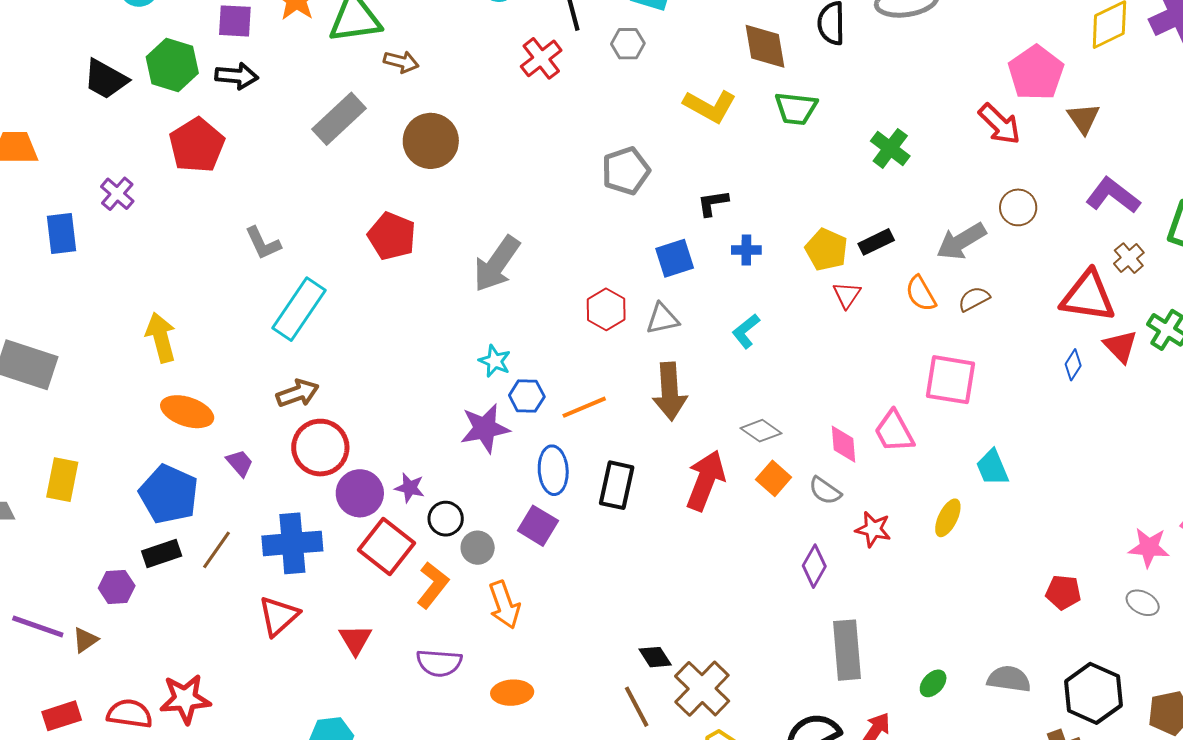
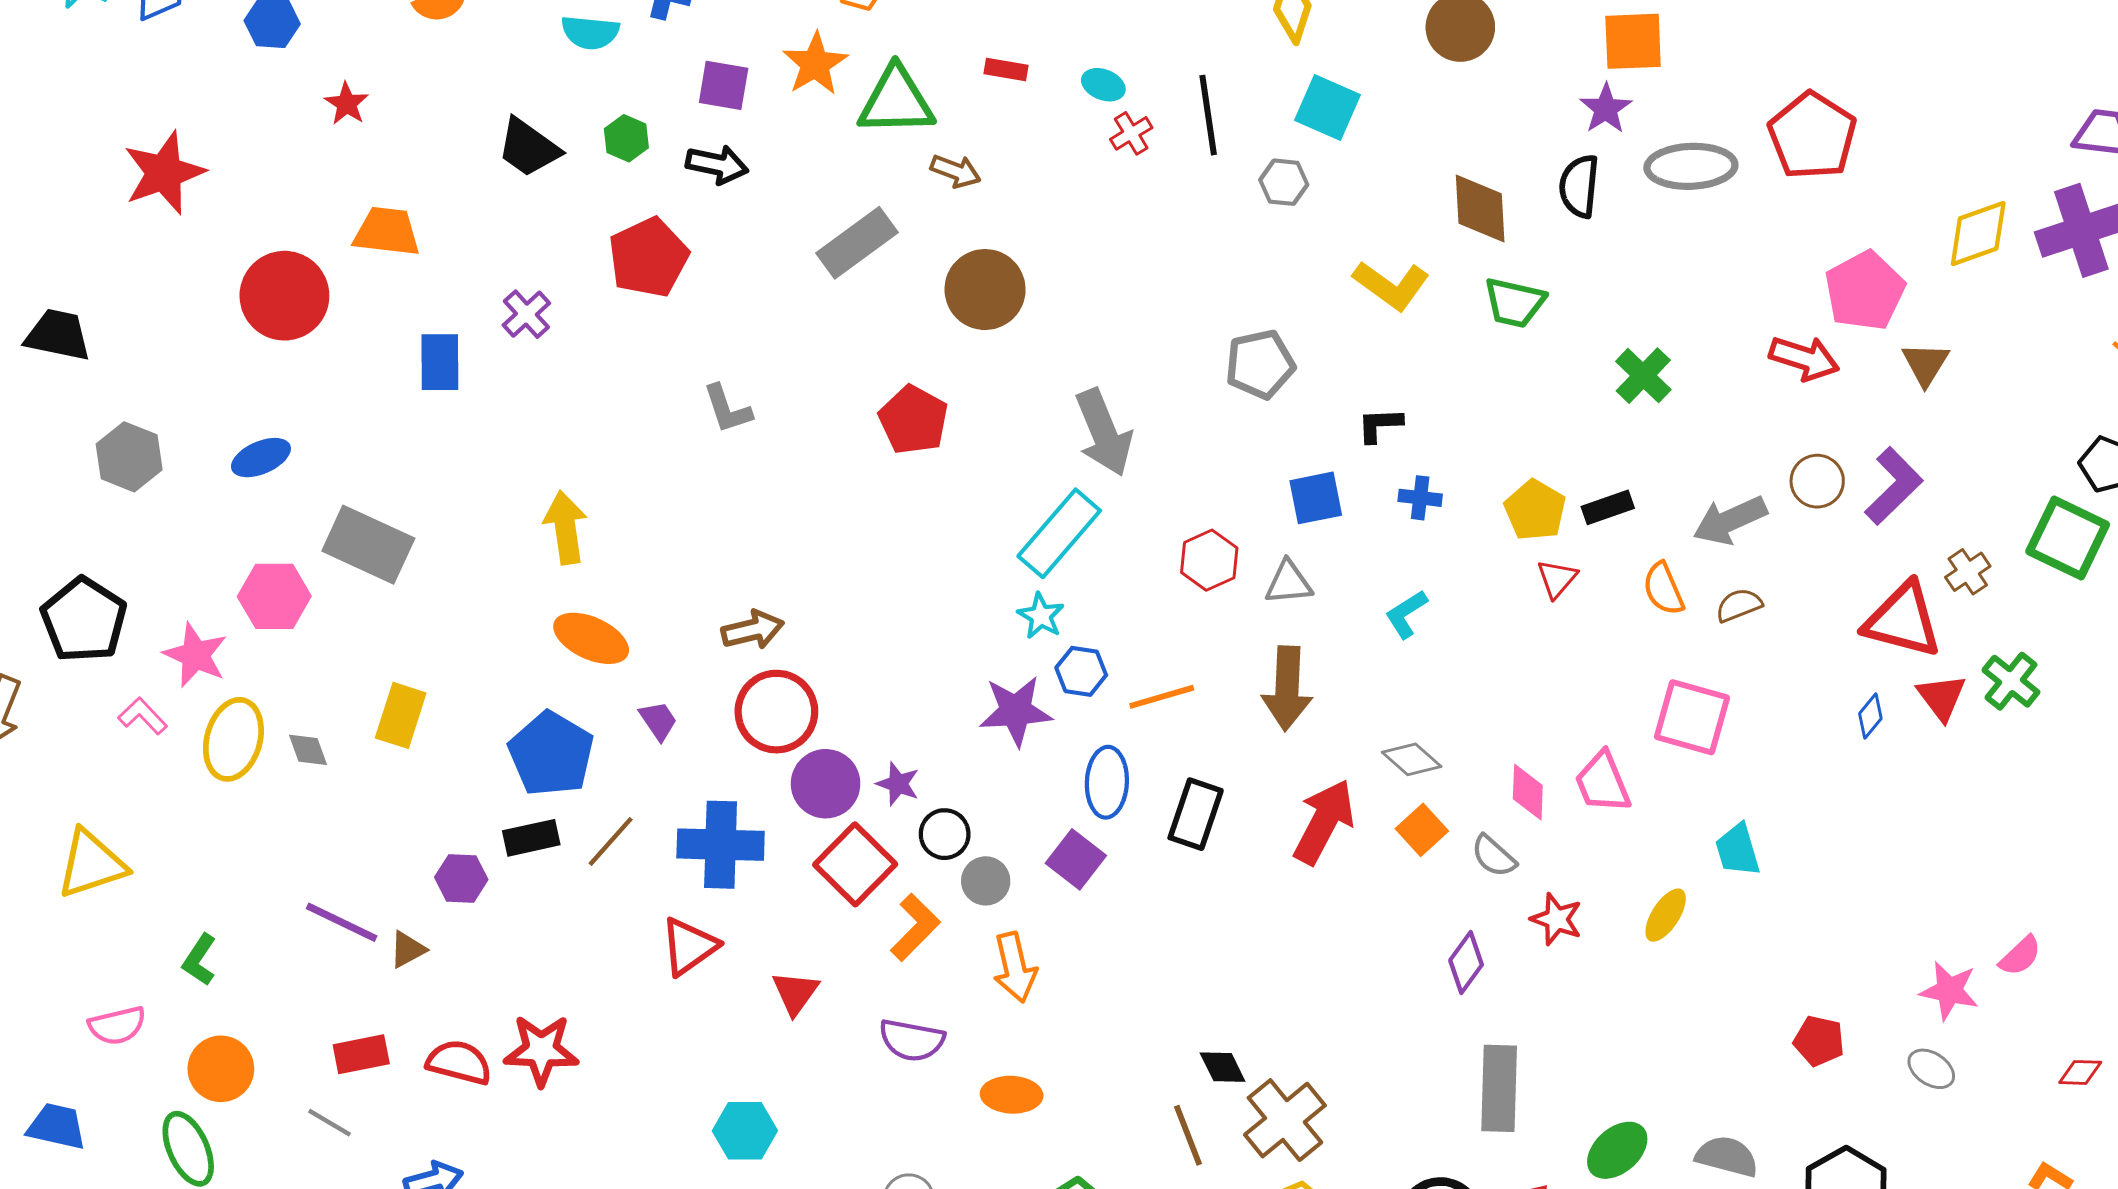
red cross: (541, 58) -> (1131, 133), moved, size x0.7
green hexagon: (172, 65) -> (626, 138), size x0.6
red arrow: (1000, 124) -> (1804, 358), turned -33
purple L-shape: (1113, 195) -> (1894, 486), moved, turned 92
gray arrow: (497, 264) -> (1104, 433), moved, turned -64
cyan rectangle: (299, 309) -> (1059, 533), moved
green ellipse: (933, 683) -> (1617, 1150), size x1.5

